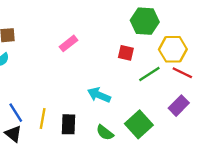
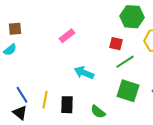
green line: (149, 74) -> (125, 62), moved
cyan arrow: (99, 95) -> (84, 73), moved
green square: (139, 124) -> (128, 91), moved, turned -30

